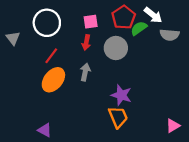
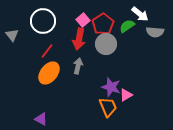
red pentagon: (124, 17) -> (103, 24), moved
pink square: (91, 22) -> (83, 20), turned -32
red arrow: (86, 43) -> (79, 39), size x1.5
pink triangle: (173, 126) -> (126, 95), moved

